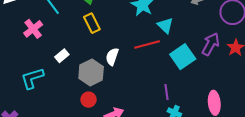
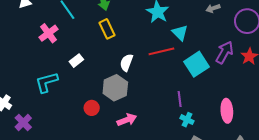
gray hexagon: (91, 72) -> (115, 88), moved
red circle: (89, 100) -> (92, 108), moved

